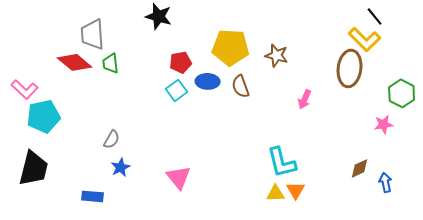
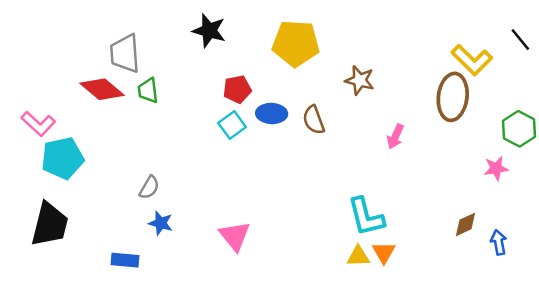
black line: (375, 16) -> (520, 40), moved
yellow pentagon: (231, 47) -> (296, 43), moved
blue star: (121, 167) -> (161, 223), turned -30

